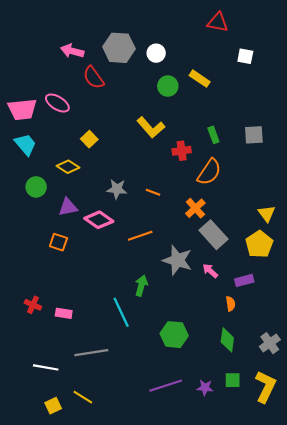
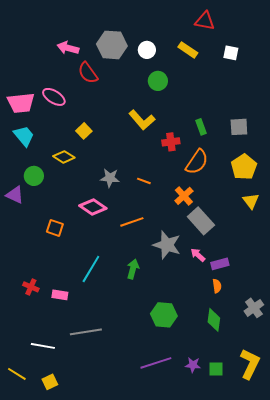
yellow rectangle: (200, 79) -> (188, 50), moved
purple triangle: (68, 207) -> (15, 195), moved, turned 36
yellow pentagon: (259, 244) -> (244, 167), moved
purple rectangle: (244, 280) -> (220, 264), moved
cyan line: (121, 312) -> (91, 269), moved, turned 56
gray cross: (270, 343) -> (254, 308), moved
green square: (233, 380) -> (216, 369), moved
yellow line: (83, 397) -> (17, 374), moved

